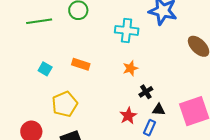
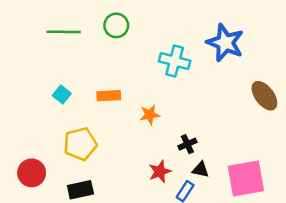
orange rectangle: (81, 64) -> (109, 96), turned -30
orange star: (130, 68) -> (150, 115), moved

